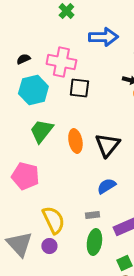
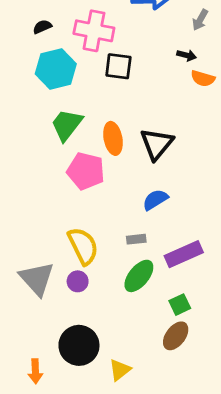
pink pentagon: (25, 176) -> (86, 171), moved
green ellipse: (94, 242) -> (139, 276), turned 30

